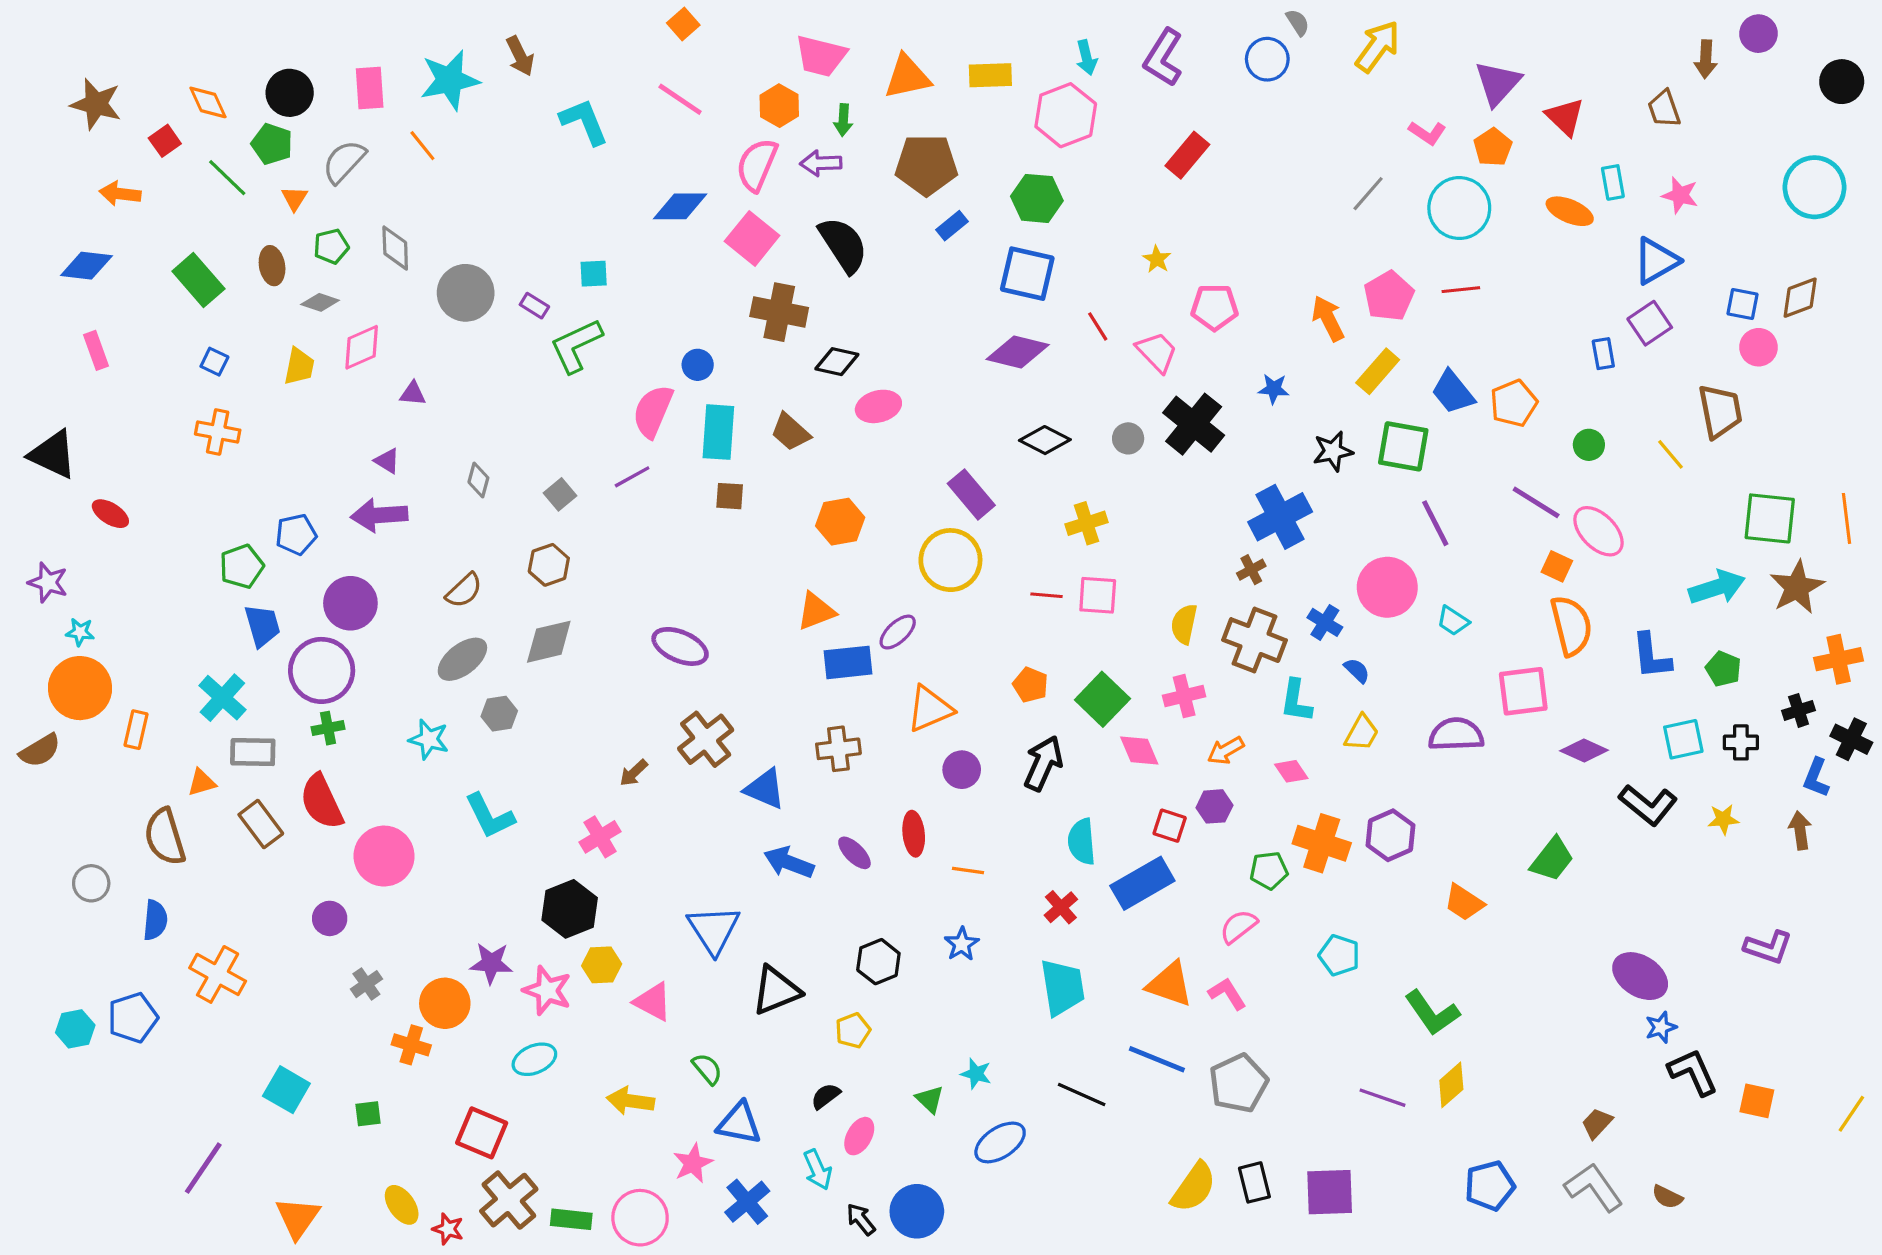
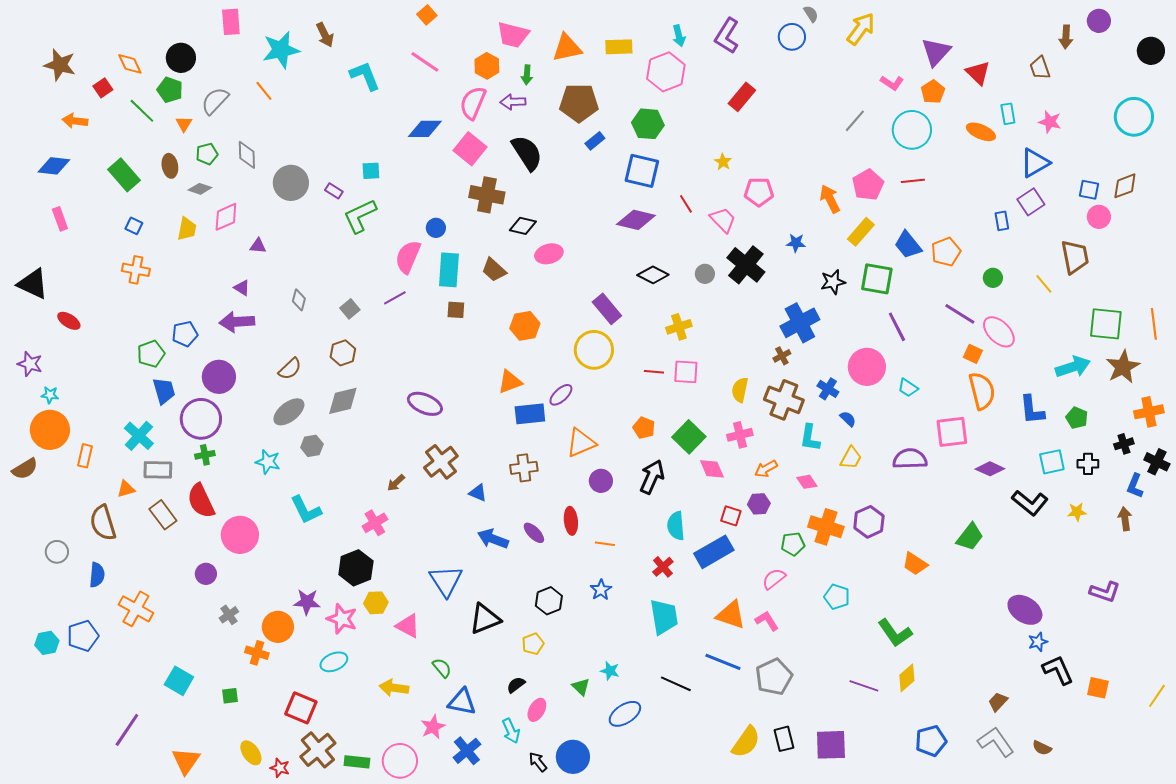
pink rectangle: (370, 88) -> (231, 22), moved
blue triangle: (765, 789) -> (478, 493), size x0.7

